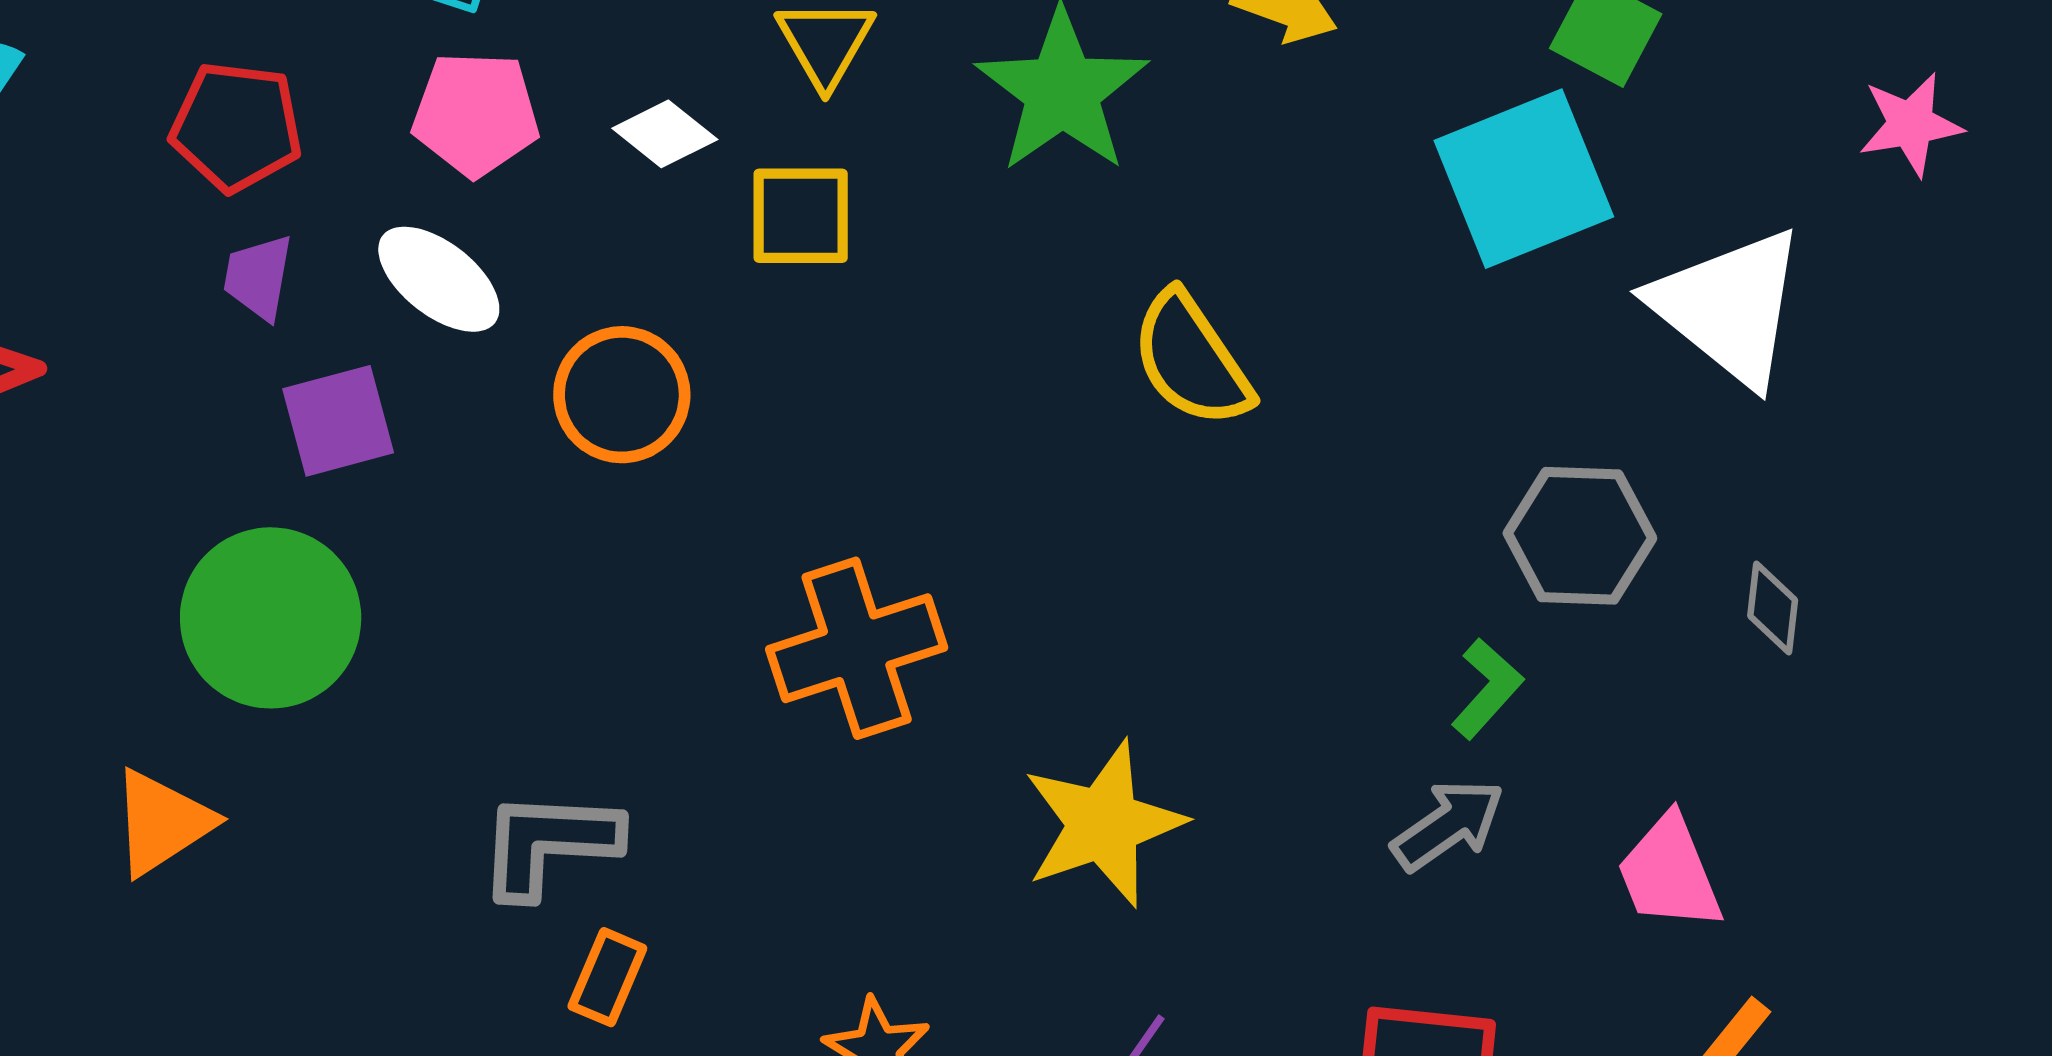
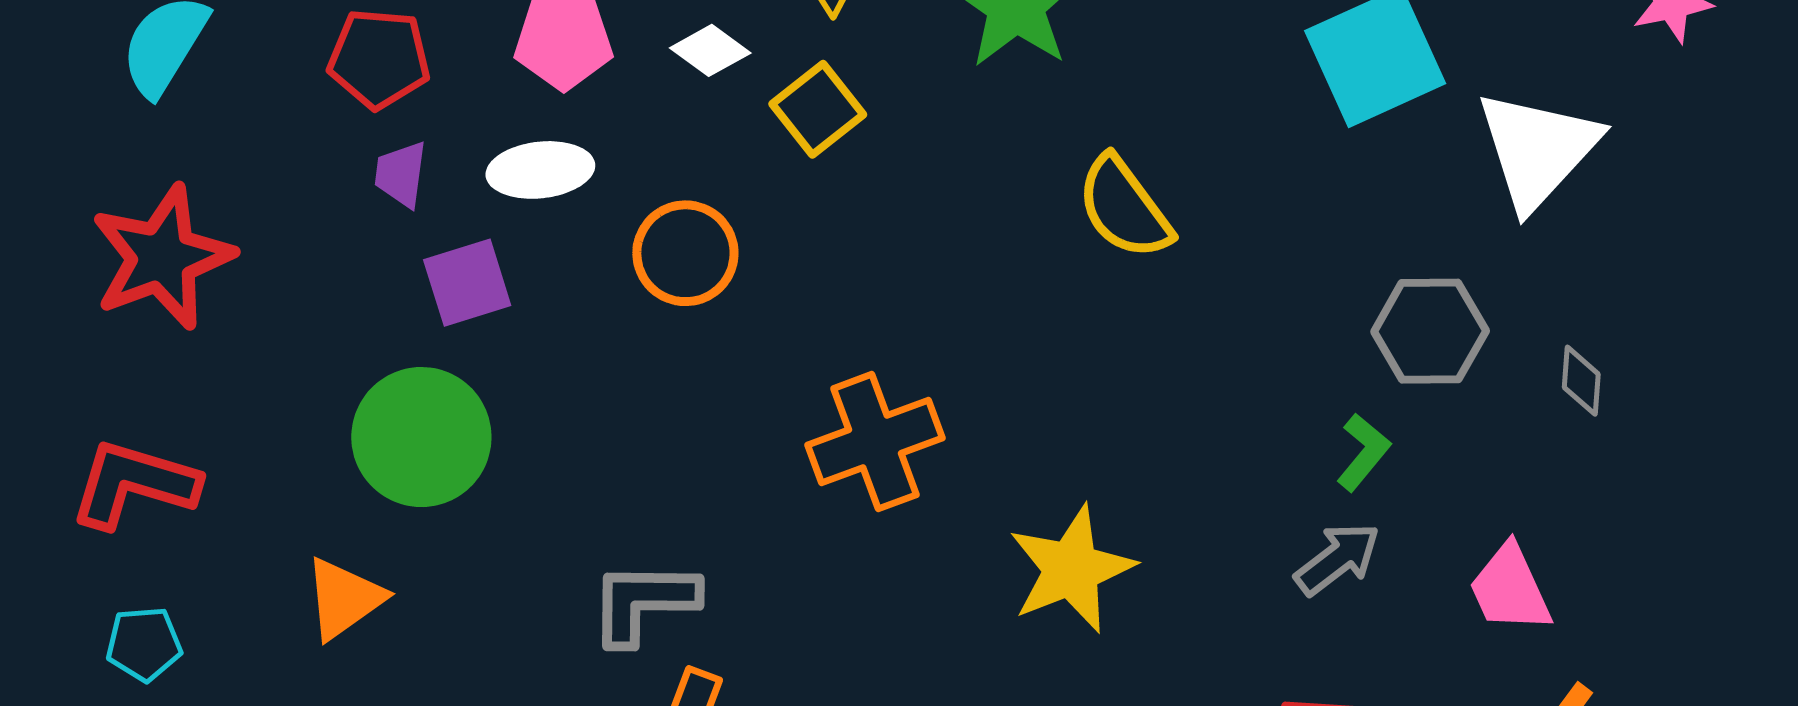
yellow square: (801, 216) -> (818, 109), turned -36
white ellipse: (439, 279) -> (540, 170), turned -42
white triangle: (1729, 307) -> (1538, 150), turned 36

